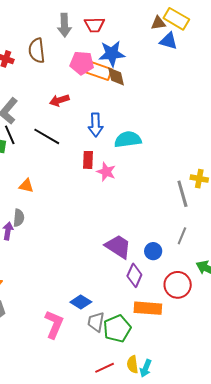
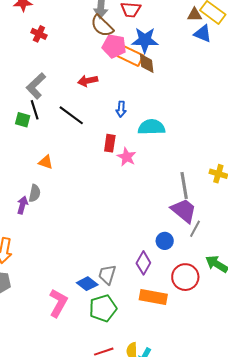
brown semicircle: (37, 51) -> (102, 26), moved, turned -45
blue arrow: (96, 125) -> (121, 109), size x0.7
gray line: (182, 194) -> (184, 185), moved
purple trapezoid: (118, 247) -> (184, 211), moved
gray trapezoid: (96, 322) -> (107, 275), moved
green pentagon: (117, 329) -> (103, 308), moved

